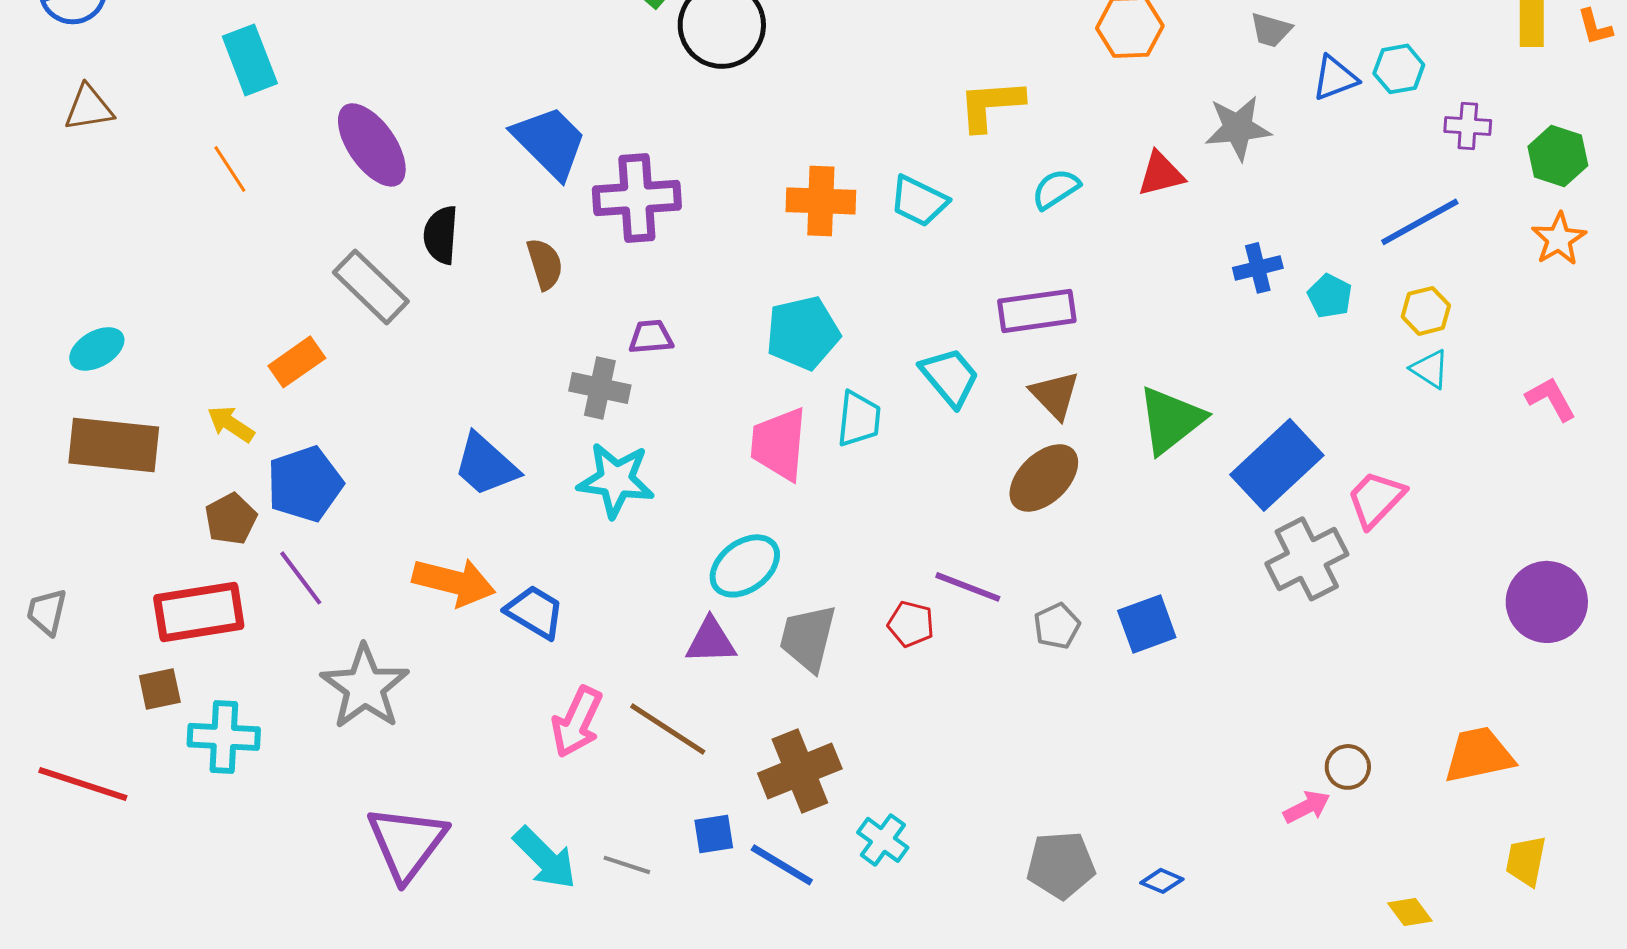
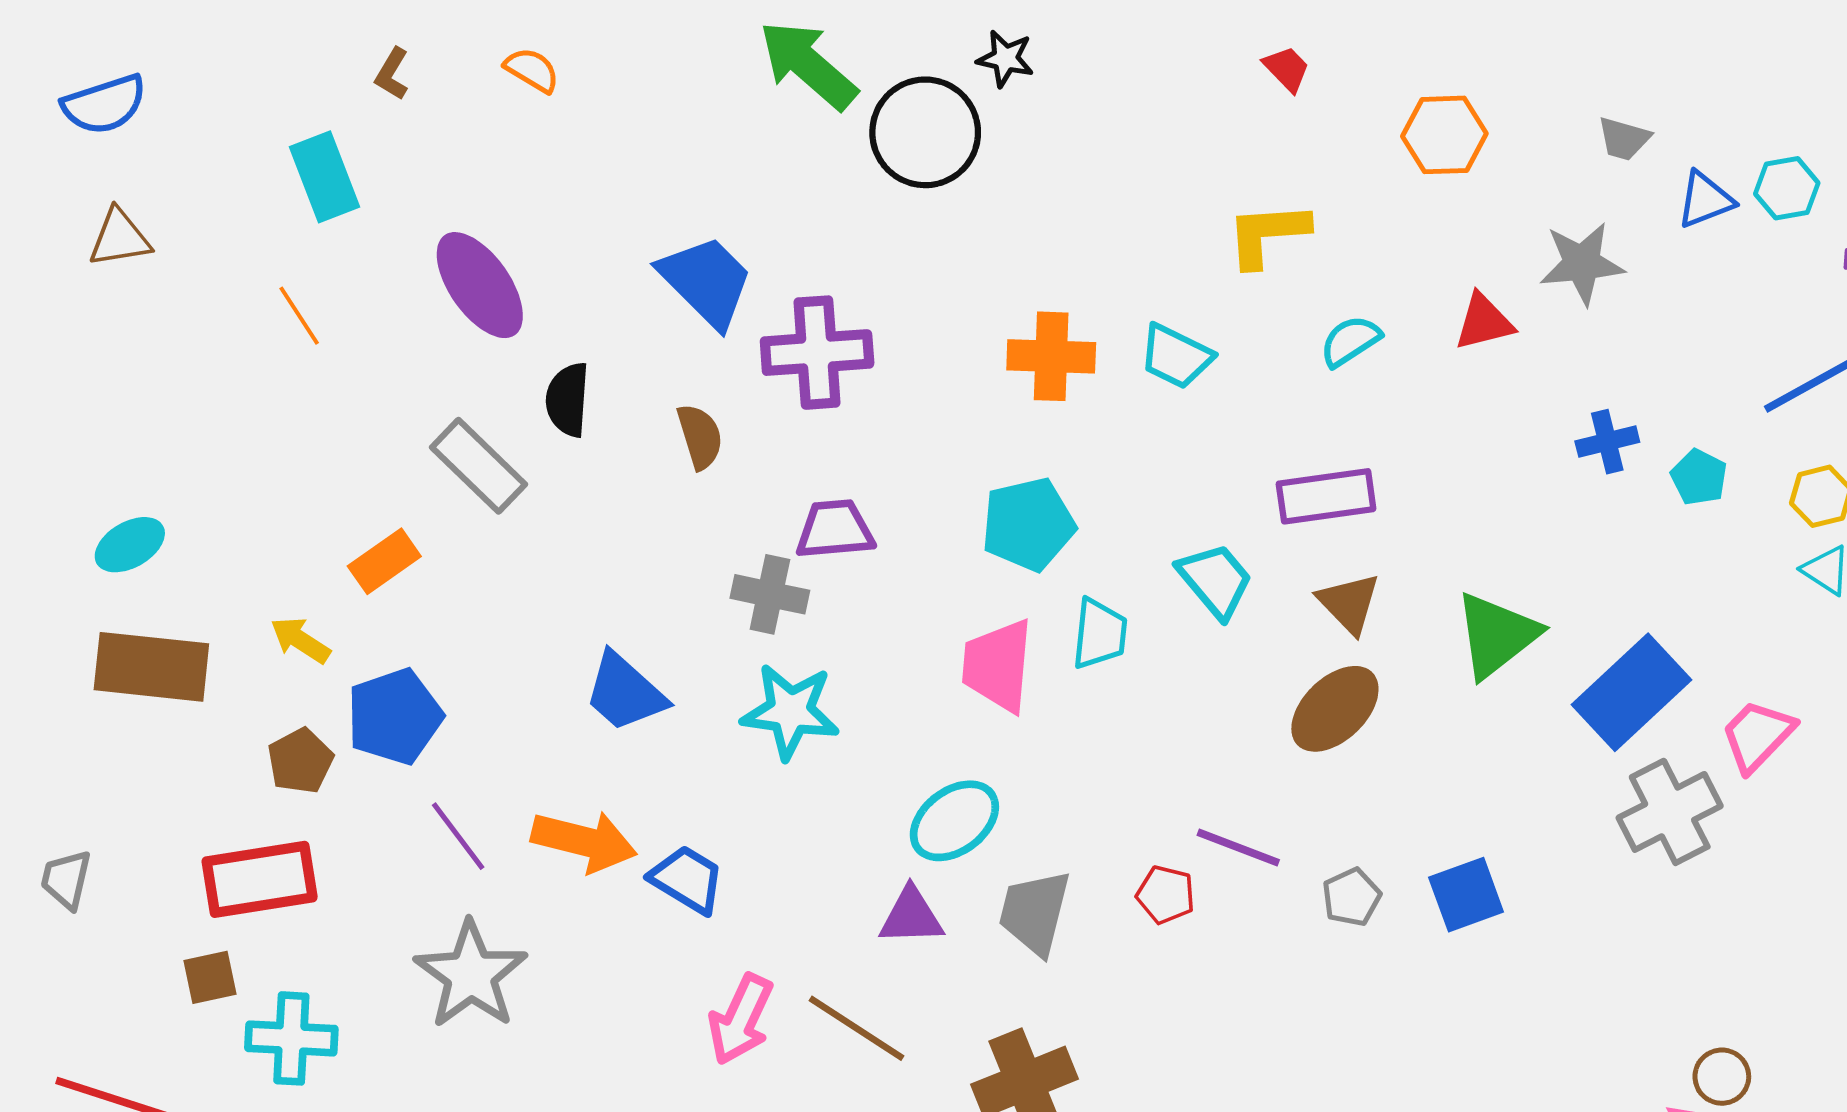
purple trapezoid: (651, 337) -> (835, 529), size x1.4
purple line: (301, 578) -> (458, 836), moved

